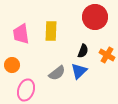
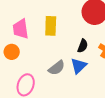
orange circle: (12, 65) -> (12, 52), moved

